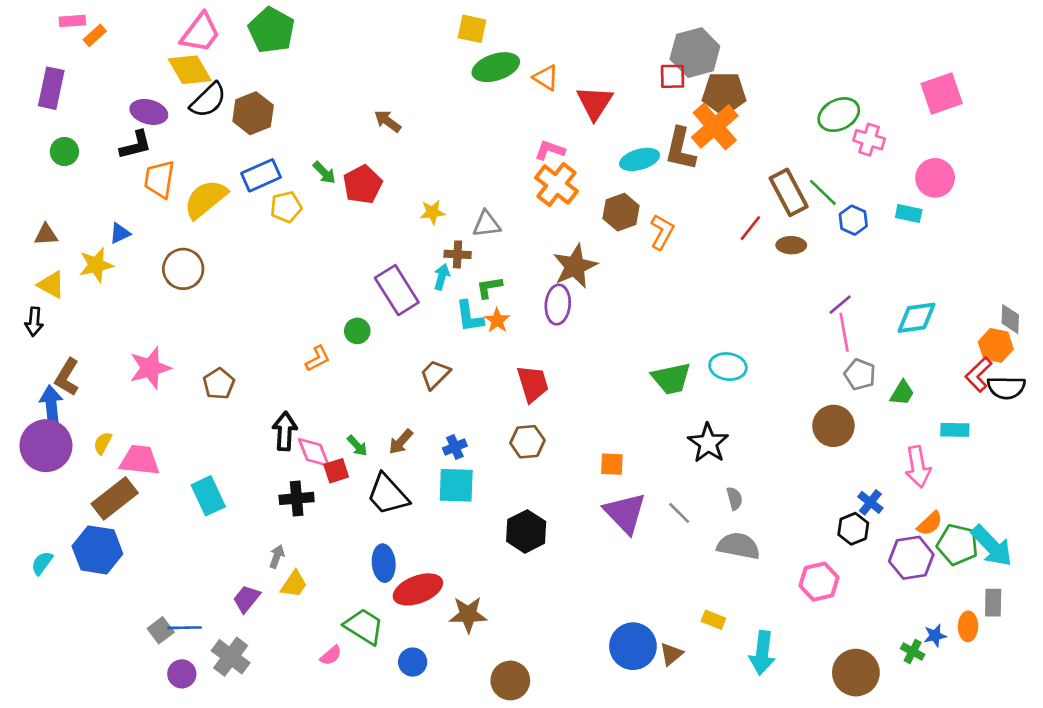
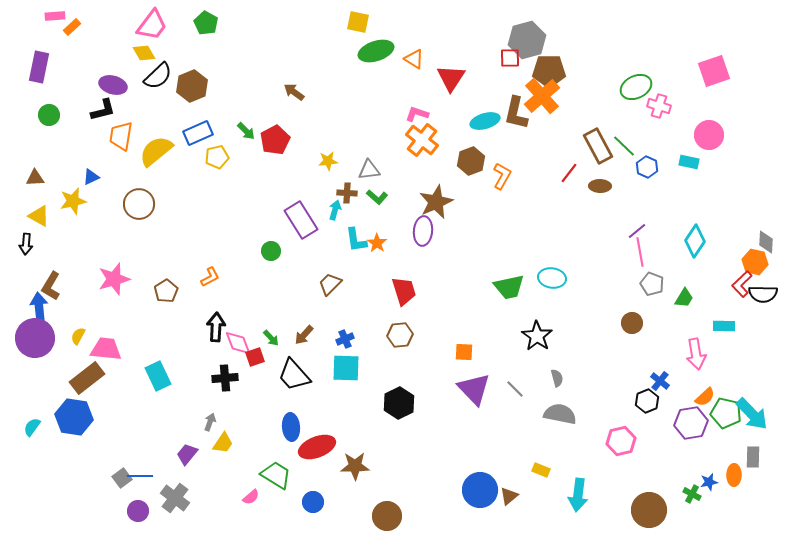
green pentagon: (272, 30) -> (206, 23), size x0.7
yellow diamond: (190, 70) -> (144, 53), size x0.7
green L-shape: (489, 287) -> (377, 197), moved, turned -130
cyan diamond: (917, 318) -> (695, 241), turned -48
orange L-shape: (318, 359) -> (210, 277), moved
brown circle: (833, 426) -> (632, 323), size x0.7

